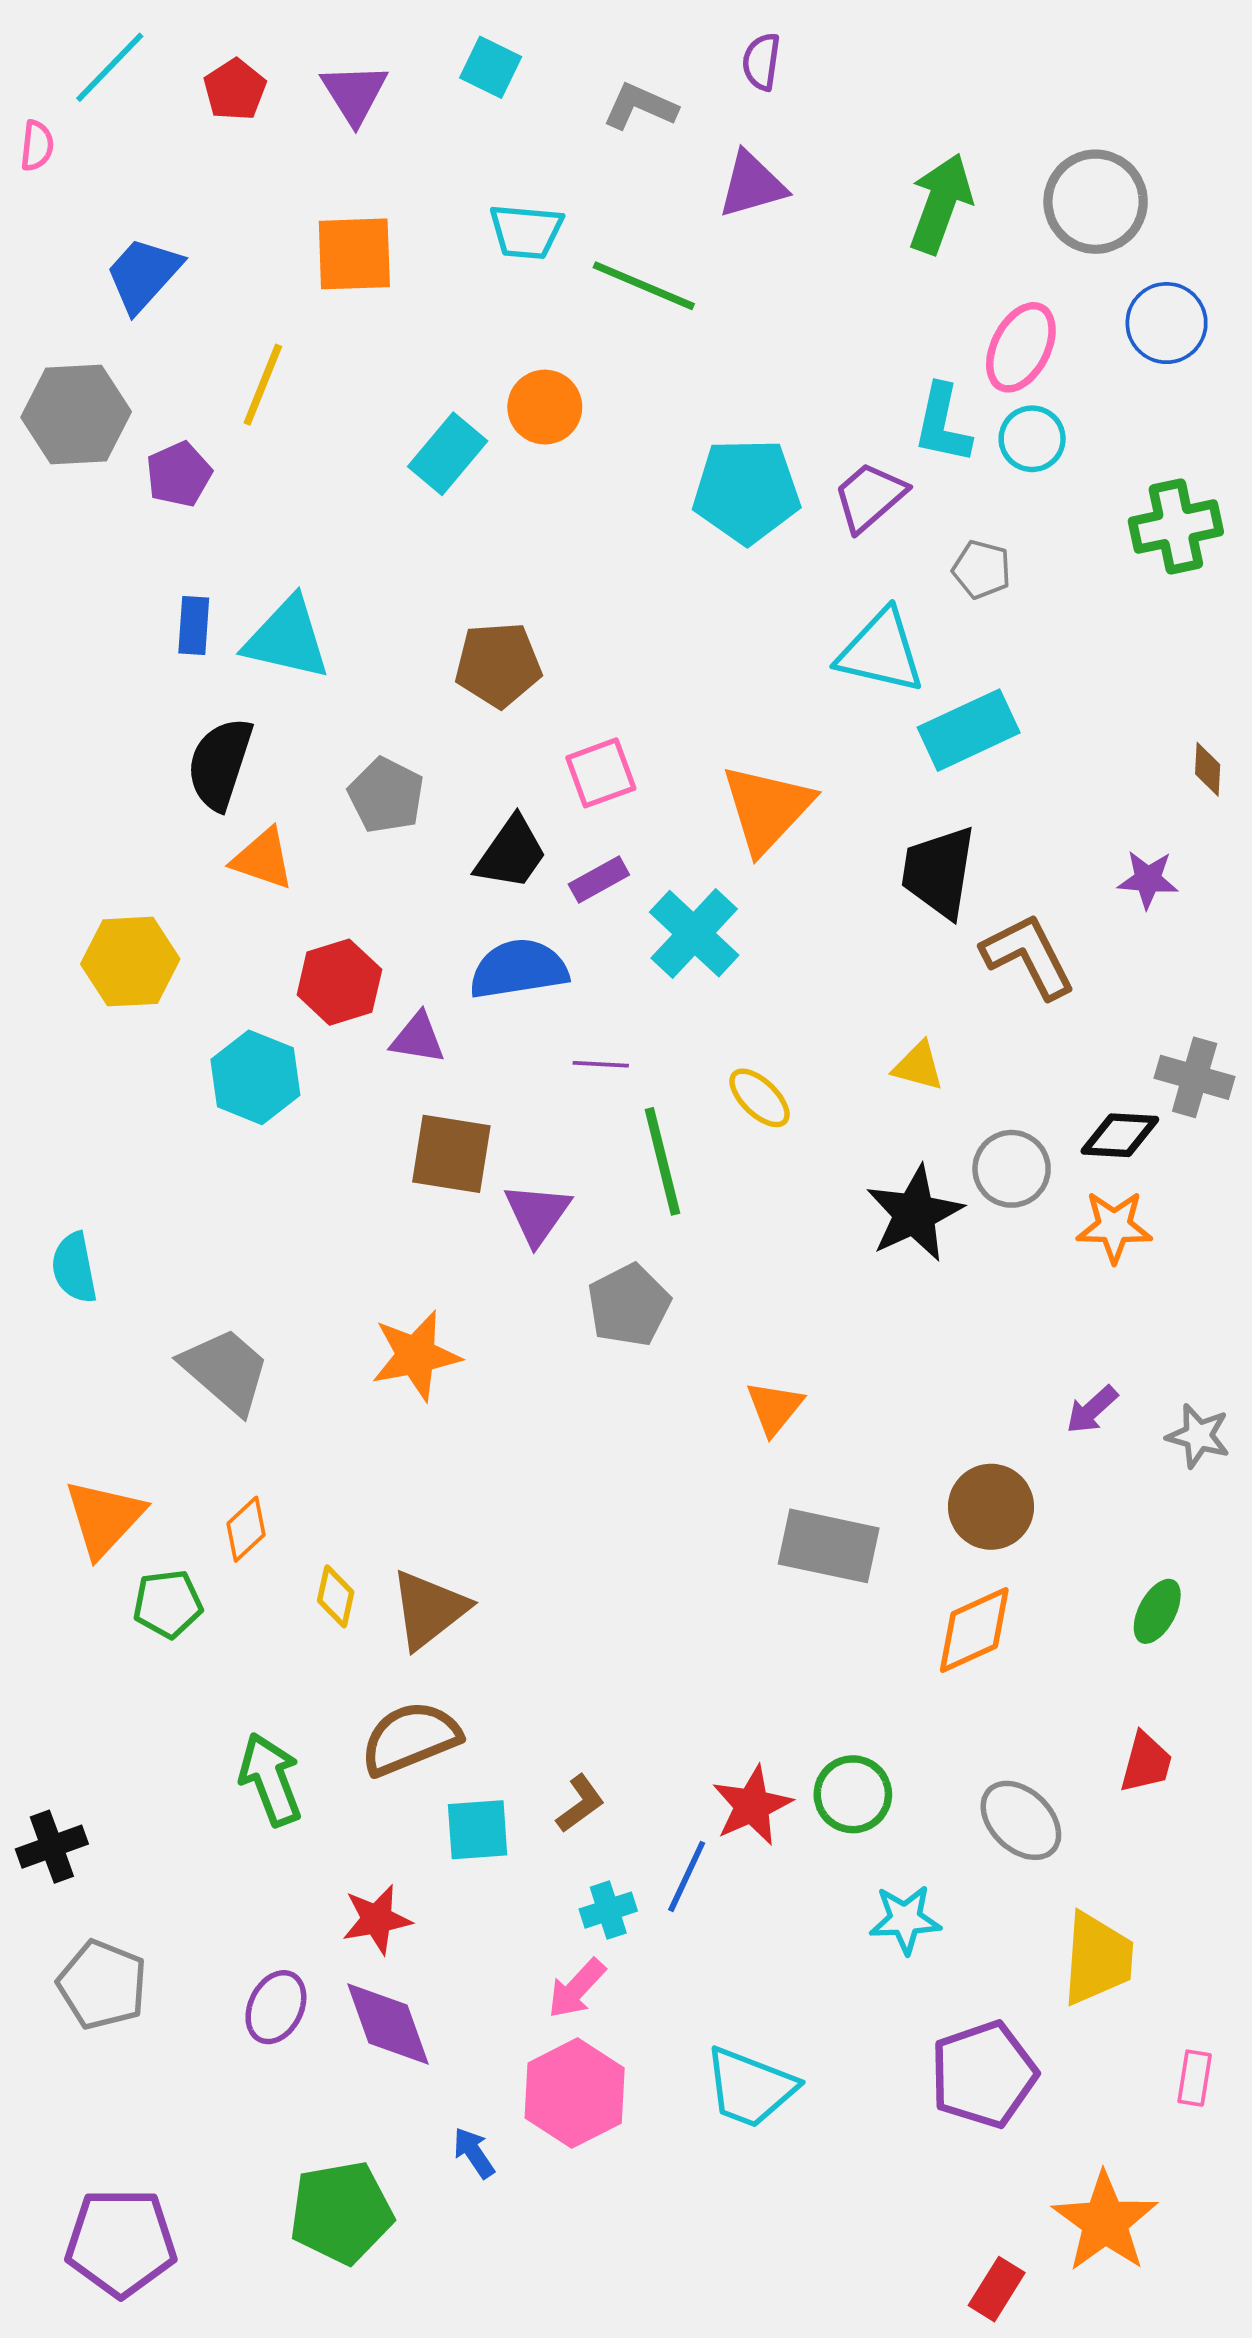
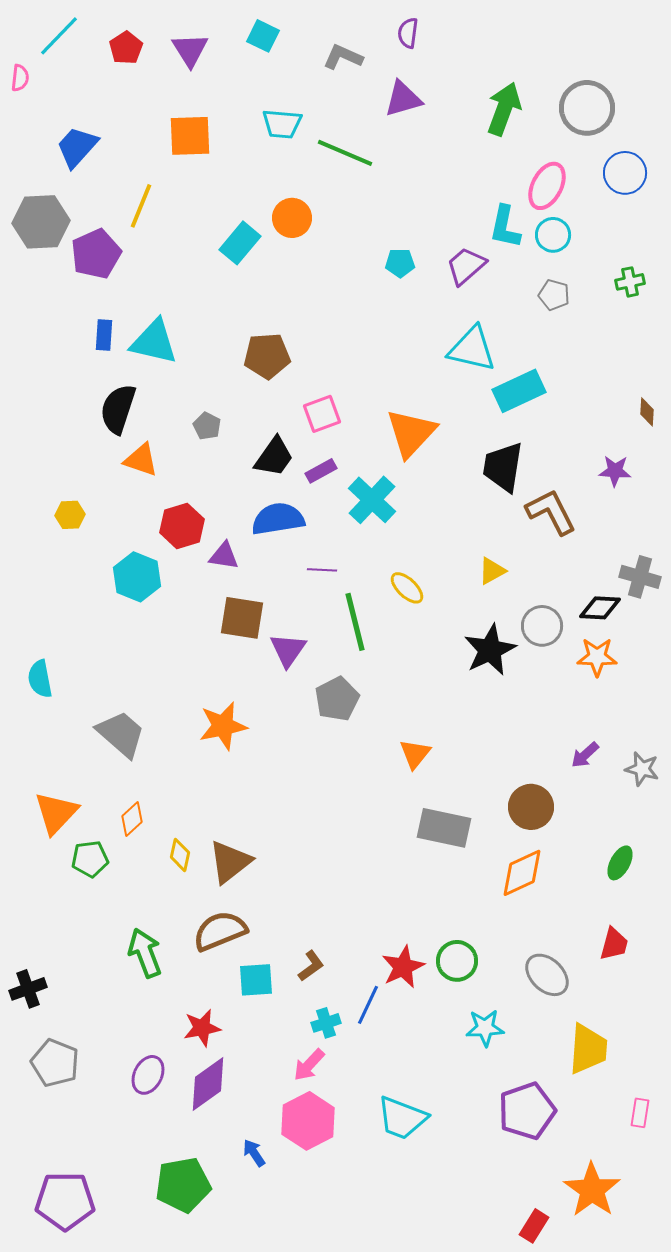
purple pentagon: (179, 474) -> (96, 254), size x1.4
cyan pentagon: (746, 491) -> (400, 263), size x0.5
green cross: (1176, 527) -> (630, 282), size x0.6
gray pentagon: (982, 569) -> (554, 295), moved
gray pentagon: (386, 795) -> (207, 426), size x0.7
yellow hexagon: (130, 962) -> (70, 515), size x0.6
yellow triangle: (918, 1066) -> (492, 571), turned -44
purple diamond: (388, 2024) -> (208, 1084), turned 74

